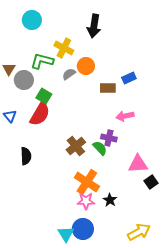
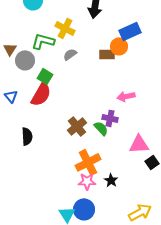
orange circle: (86, 66) -> (119, 46), moved
blue rectangle: (129, 78) -> (130, 31), moved, size x1.5
brown rectangle: (108, 88) -> (107, 54), moved
orange cross: (87, 182) -> (88, 162), turned 30

